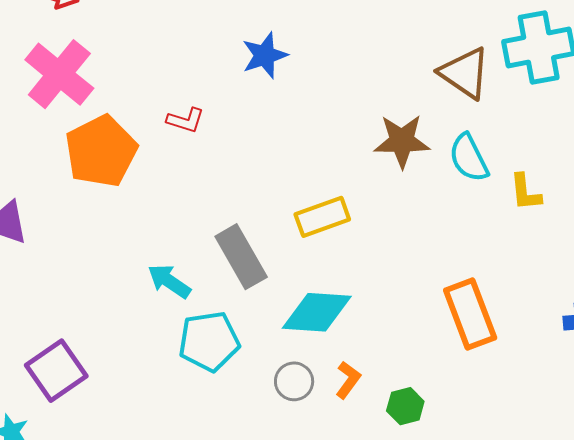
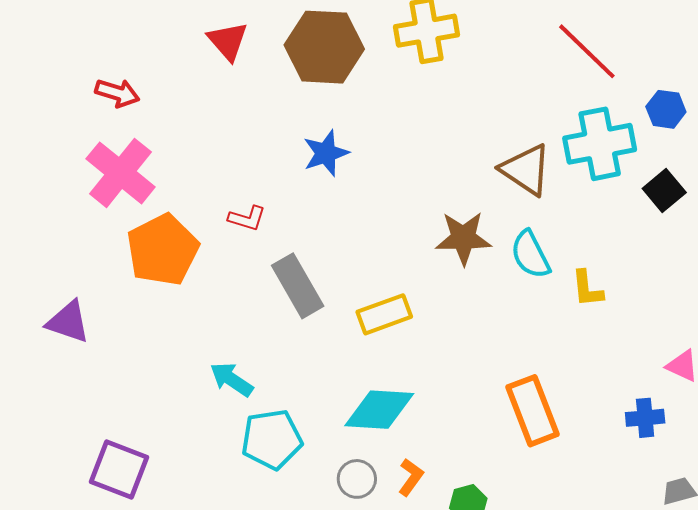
gray rectangle: (241, 257) -> (298, 286), moved
purple square: (56, 371) -> (119, 469), turned -34

